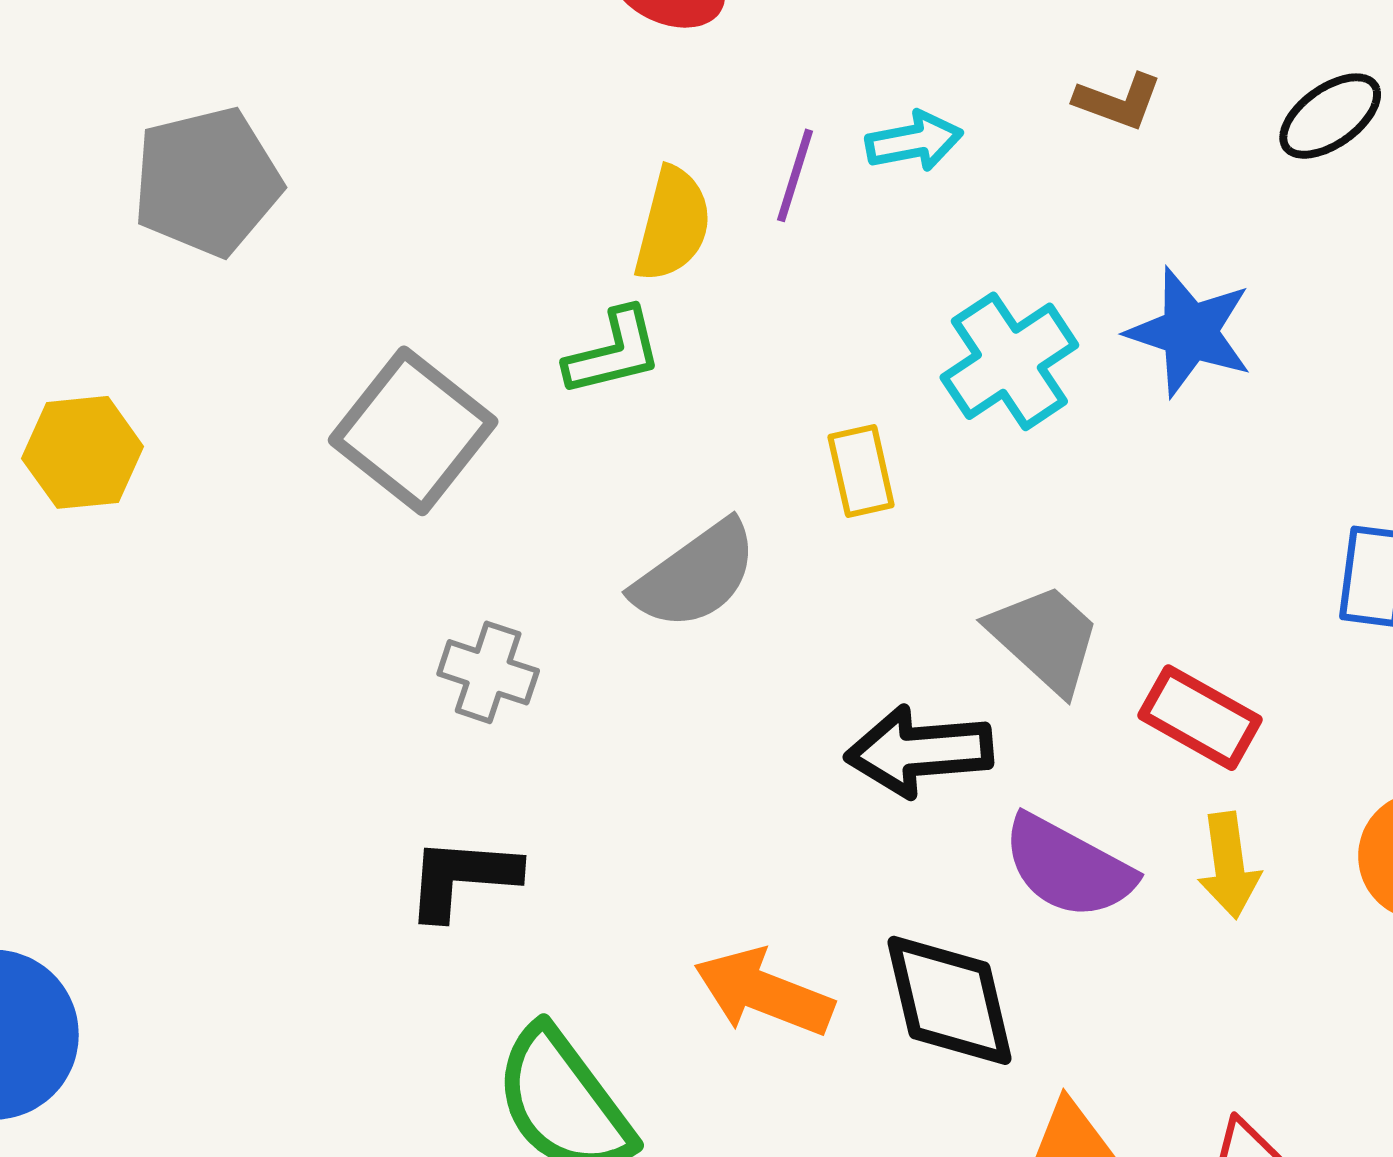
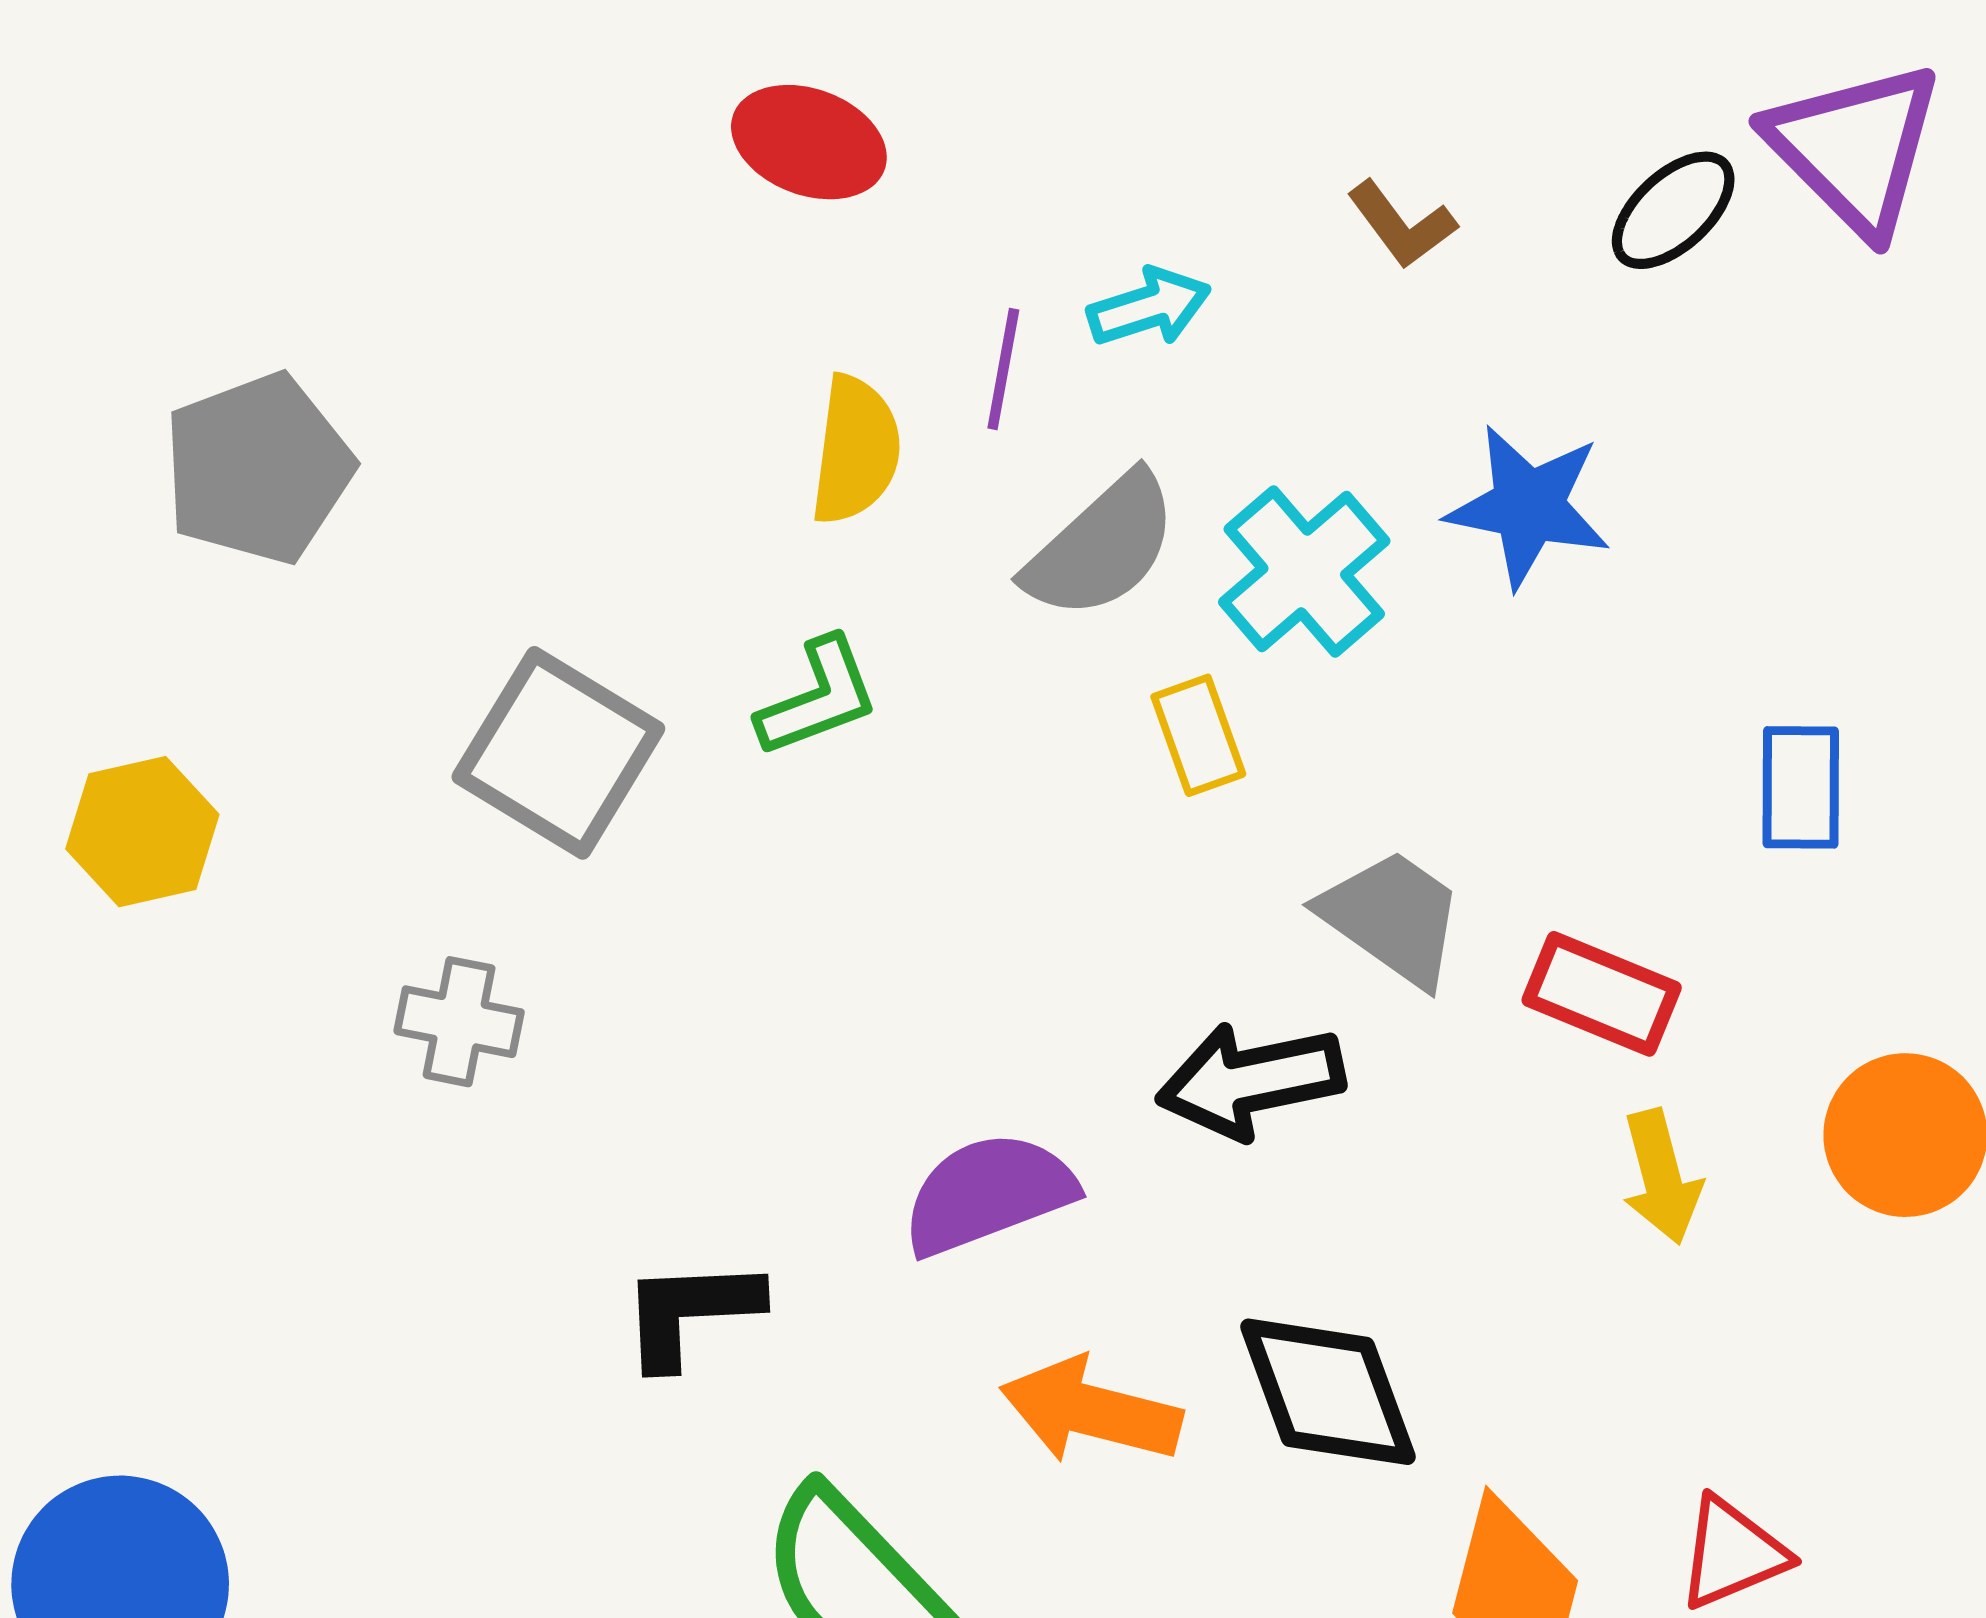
brown L-shape: (1118, 101) -> (1402, 225), turned 40
green L-shape: (614, 352) -> (818, 697), moved
yellow rectangle: (861, 471) -> (1198, 735), moved
gray semicircle: (695, 575) -> (1102, 546), moved
gray cross: (488, 672) -> (459, 1022), moved
purple semicircle: (1068, 867) -> (988, 1194), moved, turned 138

